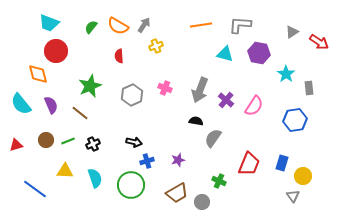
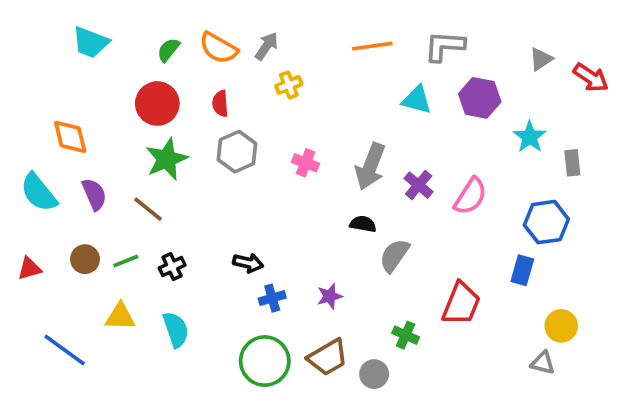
red circle: (56, 51) -> (157, 104), moved
gray hexagon: (132, 95) -> (237, 152), moved
blue rectangle: (282, 163) -> (522, 270), moved
green circle: (131, 185) -> (265, 361), moved
gray triangle: (293, 196) -> (543, 363), turned -40

